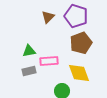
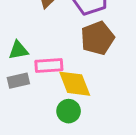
yellow diamond: (79, 73) -> (75, 84), moved

